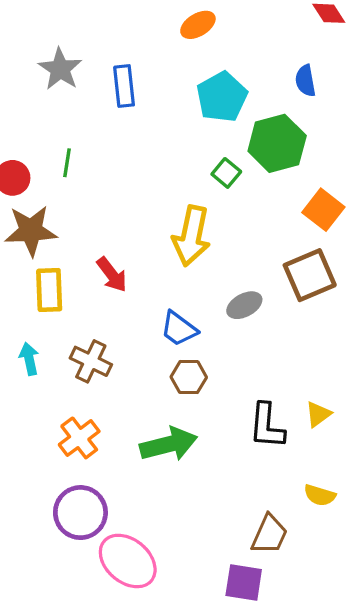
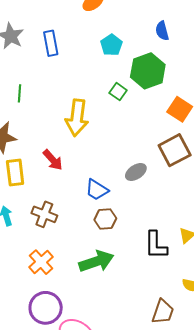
cyan pentagon: (222, 97) -> (111, 45), size x0.7
yellow arrow: (191, 236) -> (77, 118), moved

